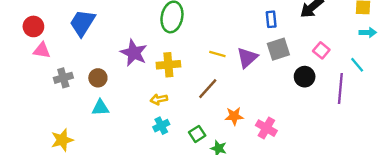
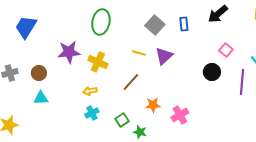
gray square: (278, 49) -> (155, 25), moved, turned -30
purple star: (134, 53) -> (69, 52), turned -30
yellow cross: (168, 65) -> (98, 62), turned 30
pink cross: (266, 128) -> (180, 115), turned 30

